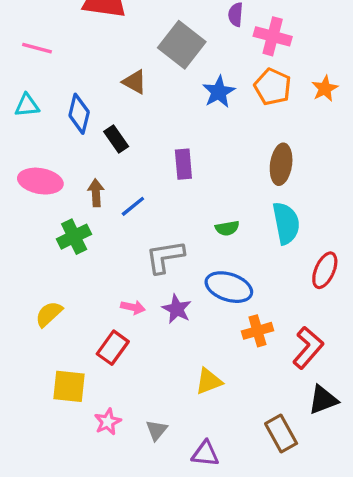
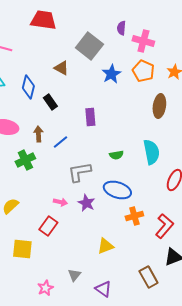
brown ellipse: (281, 164) -> (159, 106), moved
pink star: (108, 422) -> (45, 288), moved
purple triangle: (205, 454) -> (103, 289), turned 30

